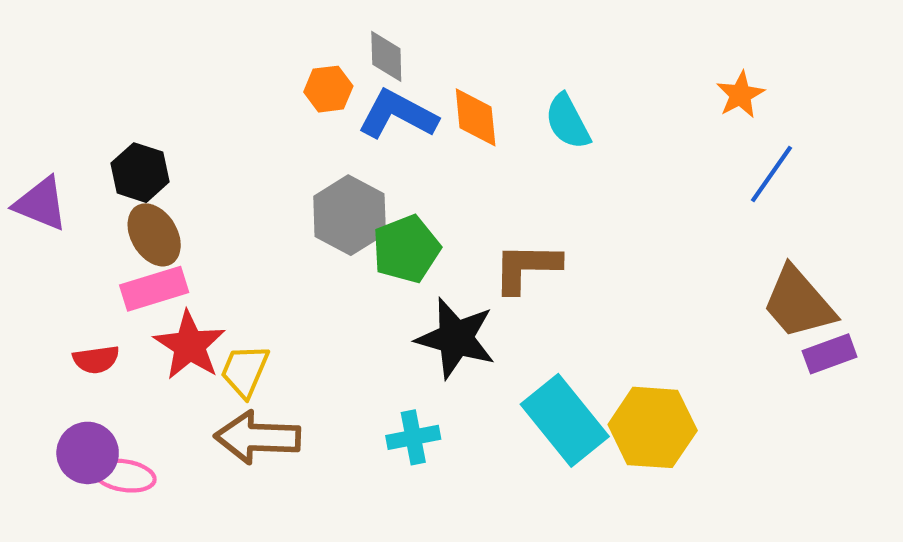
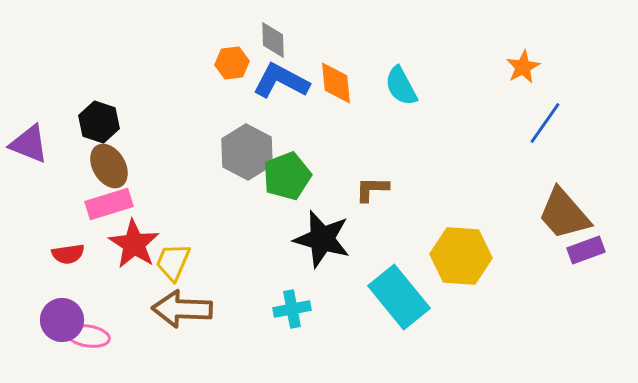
brown L-shape: (527, 267) -> (372, 189), size x0.7
yellow hexagon: (653, 427) -> (461, 256), moved

